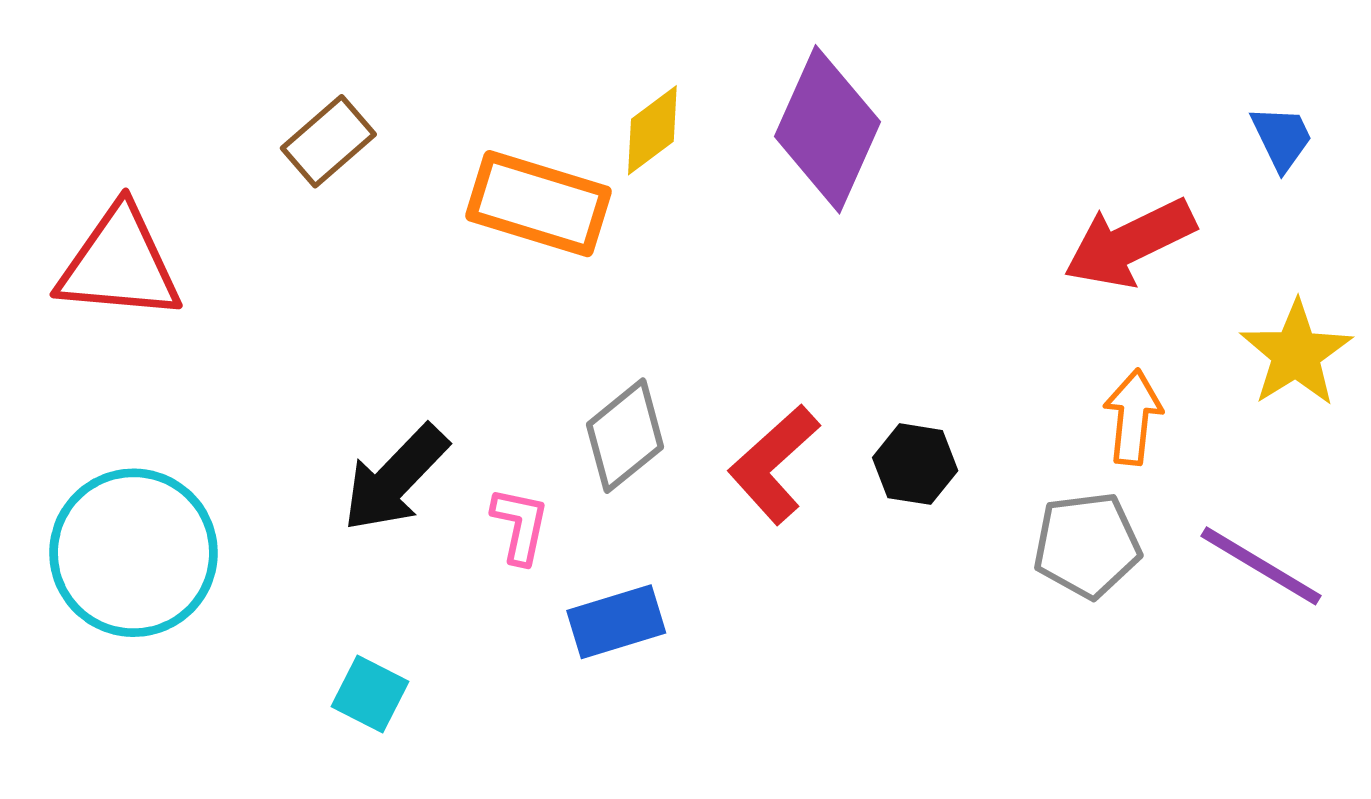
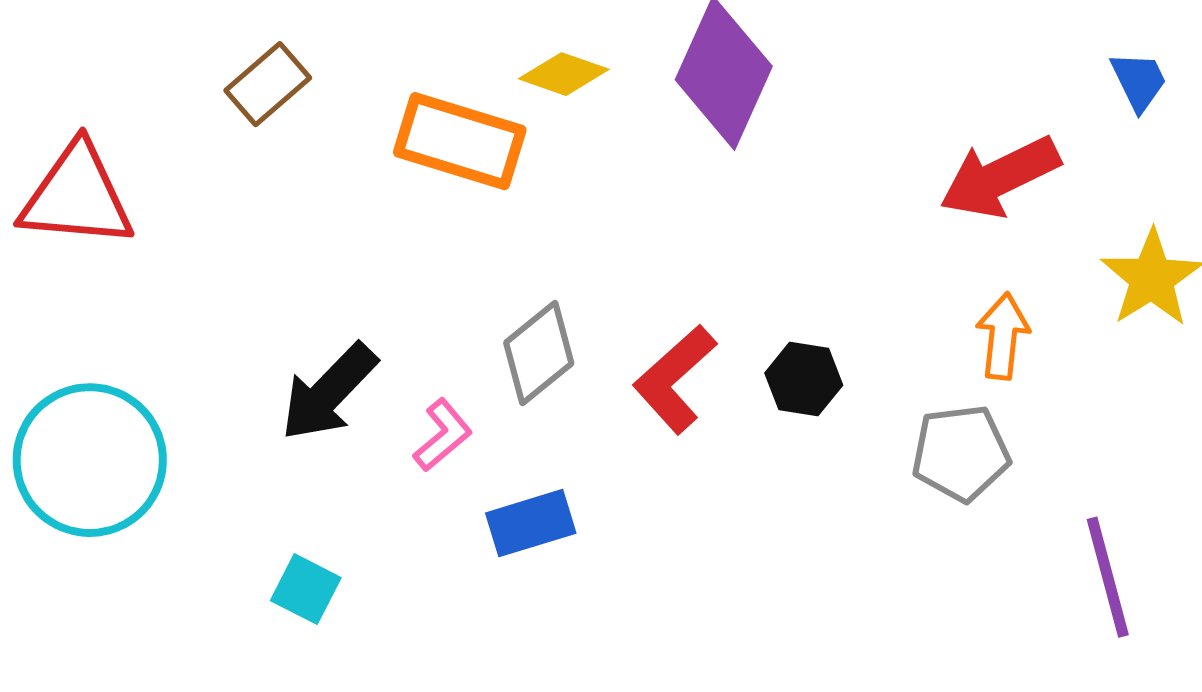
yellow diamond: (652, 130) -> (564, 74), turned 56
pink L-shape: (520, 525) -> (443, 435), turned 38
purple line: (1261, 566) -> (1108, 577), moved, turned 44

